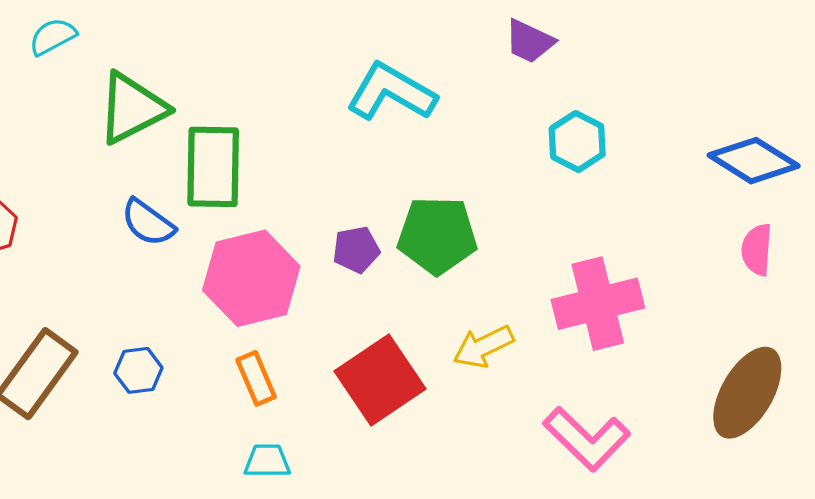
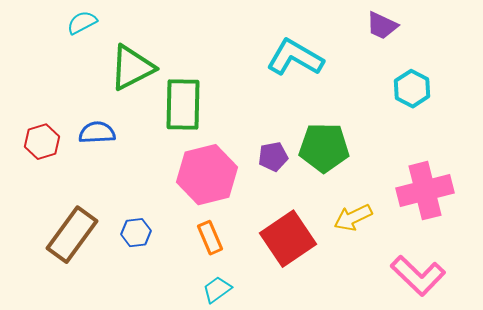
blue semicircle: (148, 223) -> (97, 133), moved, turned 141
cyan trapezoid: (267, 461) -> (217, 290), turned -36

